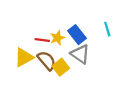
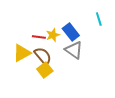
cyan line: (107, 29) -> (99, 19), moved
yellow square: (61, 67) -> (45, 70), moved

